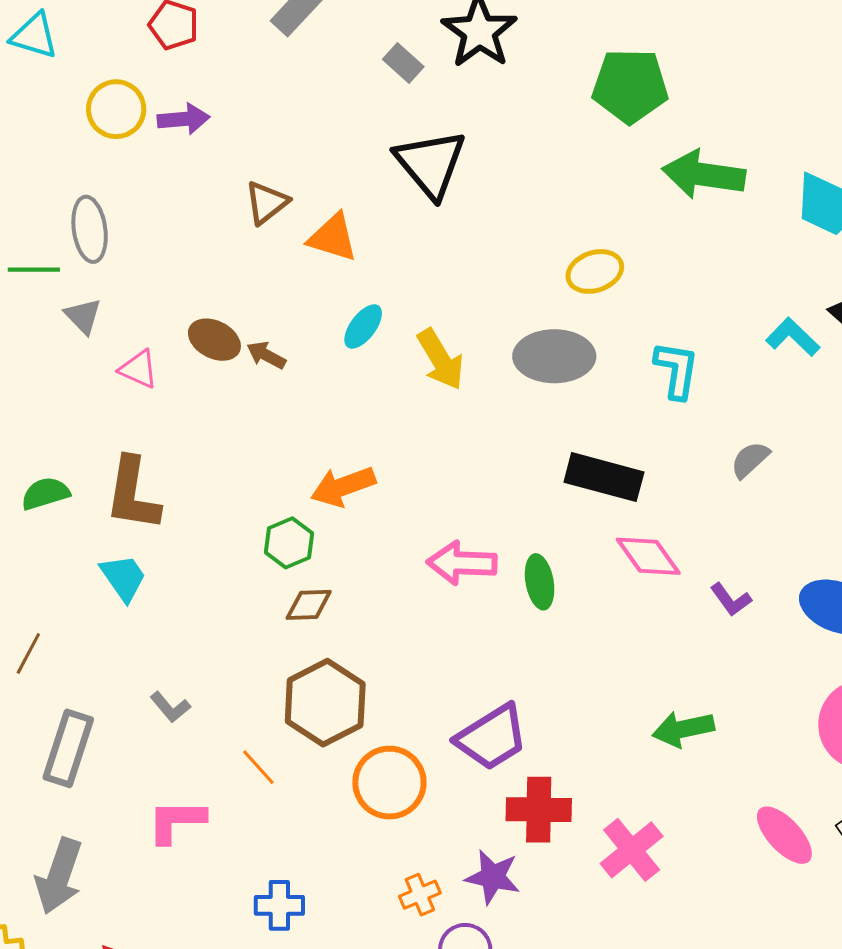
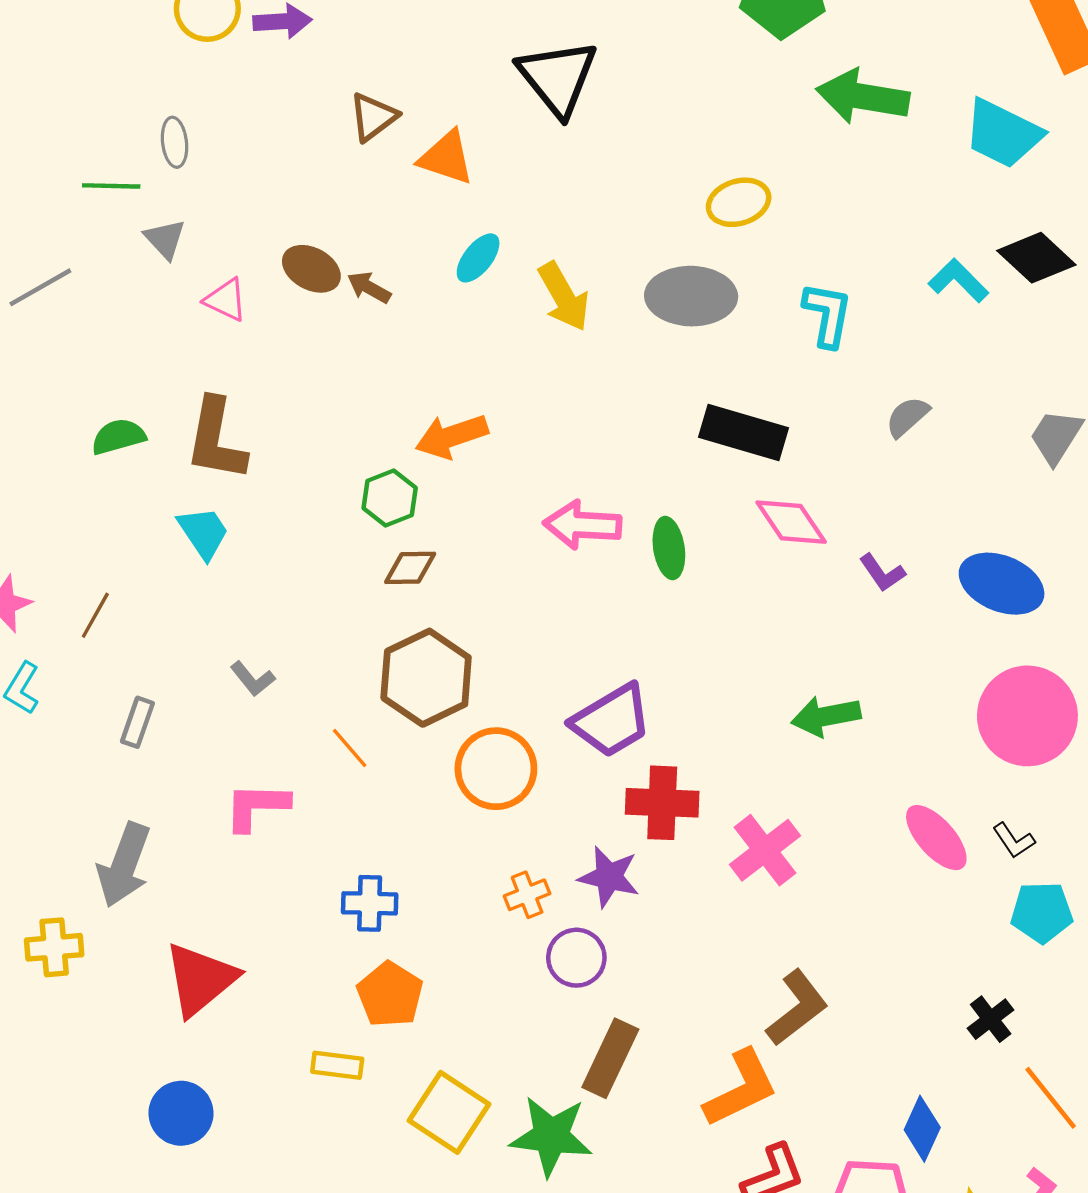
gray ellipse: (90, 229) -> (175, 142), size x0.7
gray rectangle: (68, 748) -> (137, 722), size x0.6

